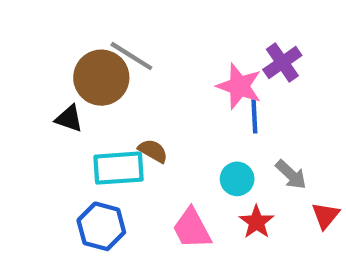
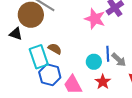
blue line: (254, 116) -> (108, 54), moved
cyan rectangle: (119, 168) -> (39, 57), turned 75
blue hexagon: (101, 226) -> (50, 75), moved

